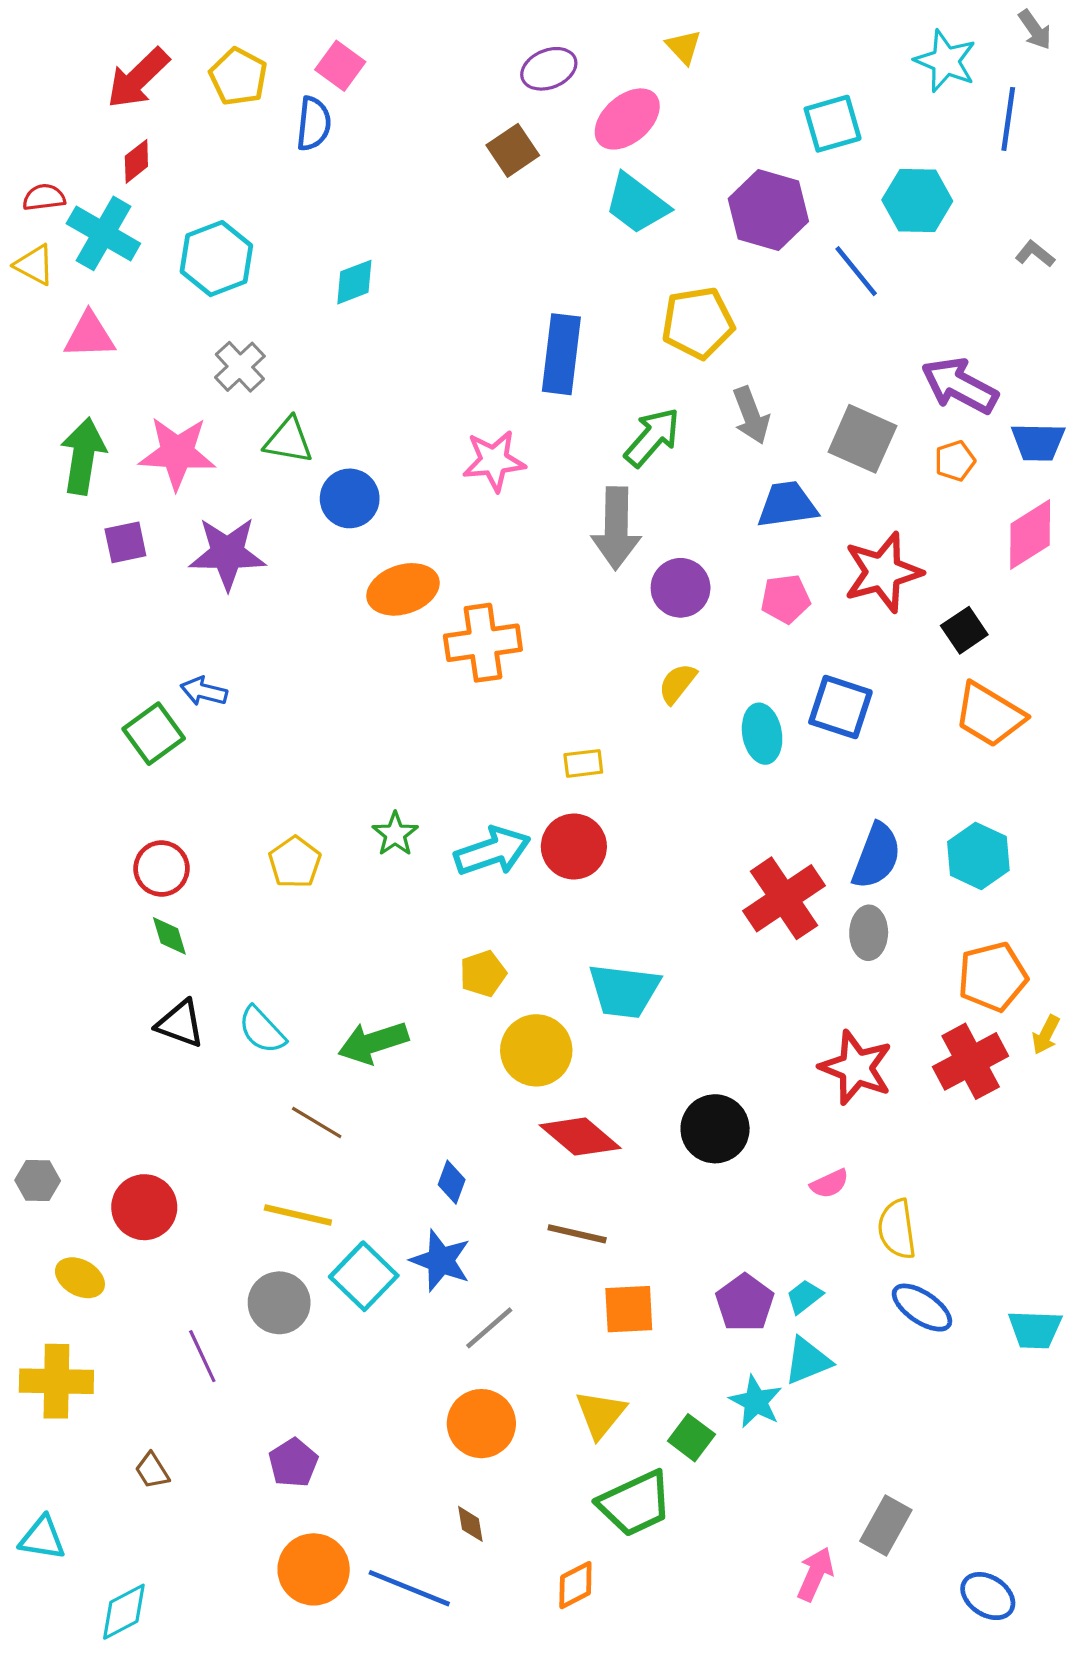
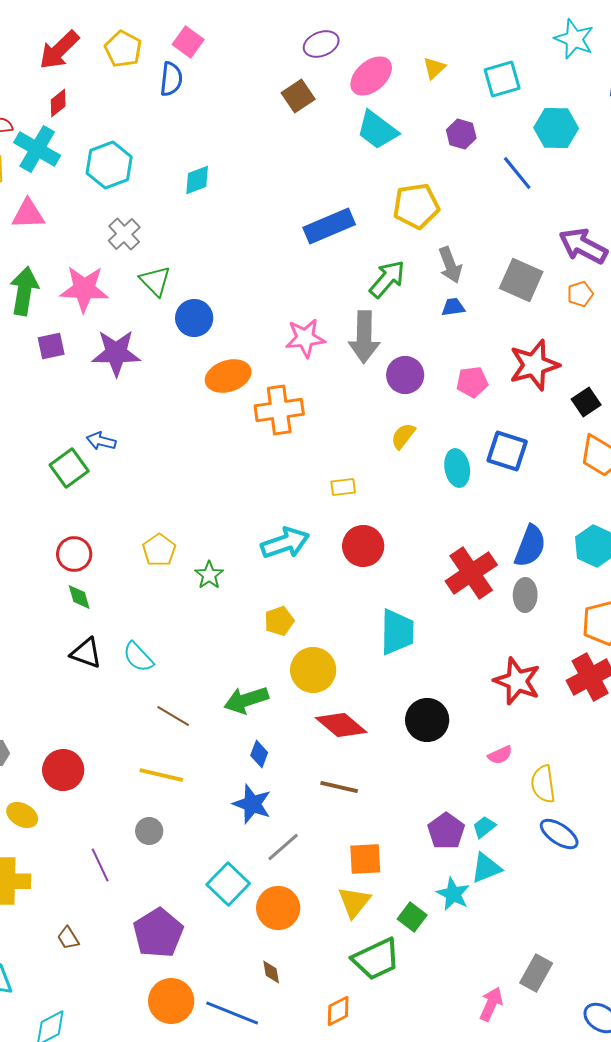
yellow triangle: (684, 47) -> (434, 68), moved, turned 30
purple hexagon: (768, 210) -> (461, 134), size x0.6
blue rectangle: (561, 354) -> (329, 226), turned 60
green triangle: (289, 440) -> (155, 281), turned 36
pink star: (494, 461) -> (305, 338), moved
blue trapezoid: (787, 505) -> (453, 307), moved, size x0.6
green star: (395, 834) -> (209, 575), moved
red circle: (574, 847) -> (363, 546), moved
cyan trapezoid: (624, 991) -> (397, 632), moved, turned -96
green arrow: (373, 1043) -> (246, 700), moved
cyan square: (364, 1276) -> (228, 884), moved
gray circle: (279, 1303) -> (149, 831), size x0.7
orange square: (629, 1309) -> (365, 859), moved
purple pentagon: (293, 1463) -> (158, 933), size x1.6

